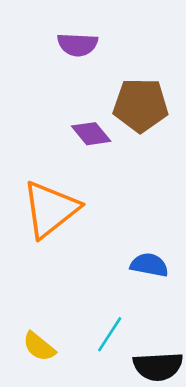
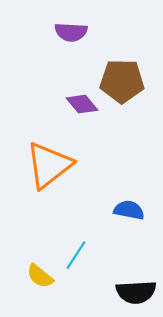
cyan line: (110, 334) -> (76, 255), moved

